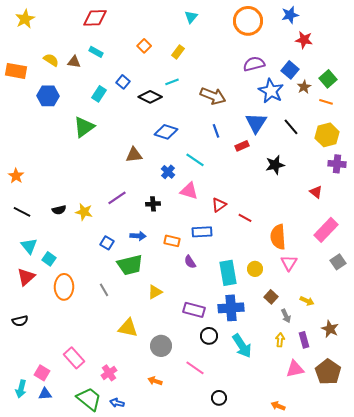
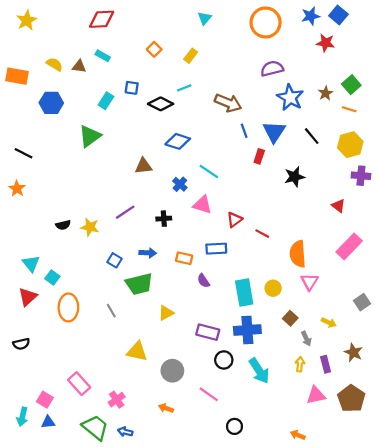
blue square: (290, 70) -> (338, 15), moved
blue square: (123, 82) -> (132, 88), turned -32
blue line: (216, 131) -> (244, 131), moved
red rectangle: (242, 146) -> (259, 156), turned -48
black line: (22, 212) -> (23, 153), moved
gray square: (338, 262) -> (362, 302), moved

